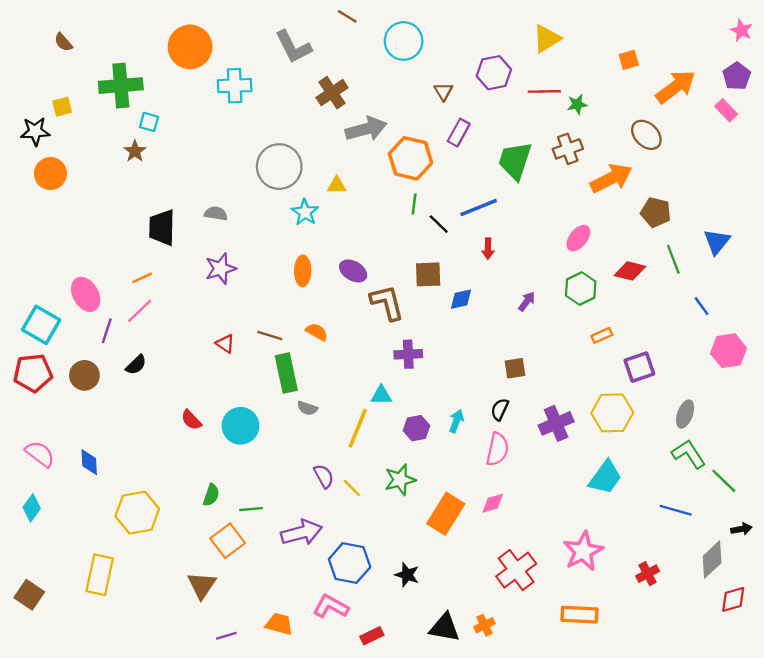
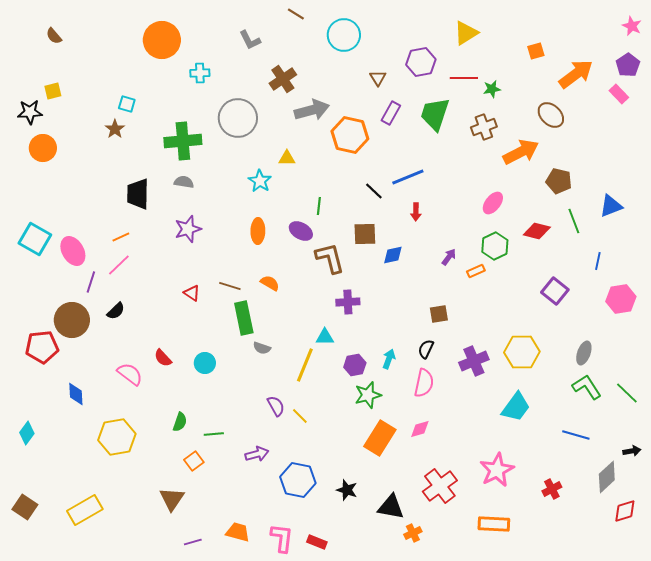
gray L-shape: (293, 47) -> (250, 40), size x0.7
green cross: (121, 86) -> (183, 141), moved
cyan cross: (235, 86) -> (200, 73), size x0.7
green trapezoid: (515, 161) -> (435, 114), moved
gray circle: (279, 167) -> (238, 118), moved
green line: (414, 204) -> (319, 206), moved
blue triangle: (717, 242) -> (611, 206), turned 30
blue line: (702, 306) -> (598, 261), turned 48
cyan square: (41, 325) -> (35, 239), moved
orange rectangle: (602, 335) -> (476, 271), moved
purple square: (639, 367) -> (555, 291), moved, turned -32
red pentagon: (33, 373) -> (42, 347), moved
brown circle: (84, 375) -> (72, 320), size x1.4
cyan circle: (240, 426) -> (205, 363), size x0.7
pink semicircle: (40, 454) -> (130, 374), moved
green star: (400, 480) -> (368, 395), moved
green line: (724, 481) -> (627, 393), moved
purple arrow: (301, 533) -> (257, 454), size x0.7
orange square: (228, 541) -> (194, 461), size x0.7
yellow rectangle: (100, 575) -> (85, 510), moved, turned 48
pink L-shape: (331, 606) -> (282, 538), moved, turned 68
black triangle: (445, 628) -> (391, 507), moved
red rectangle: (372, 636) -> (317, 542), turned 48

